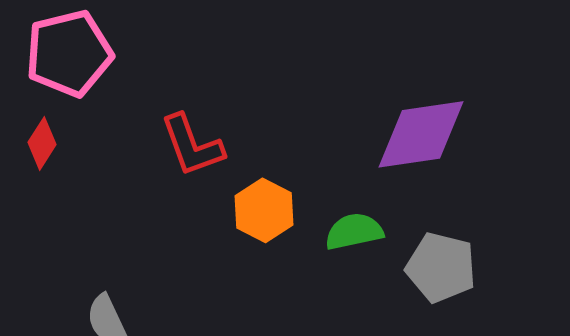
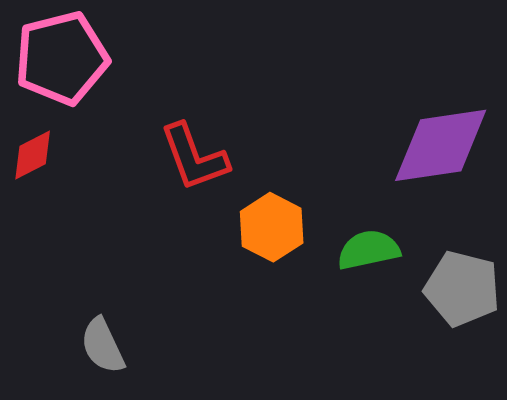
red diamond: (42, 143) -> (33, 155), turned 30

